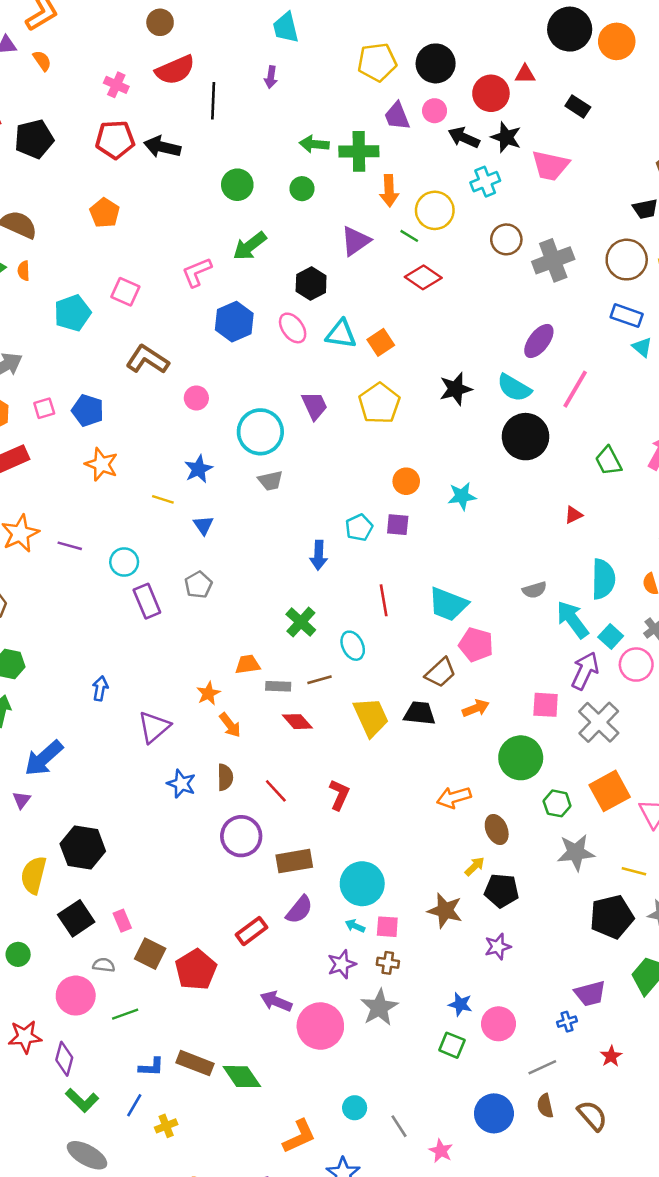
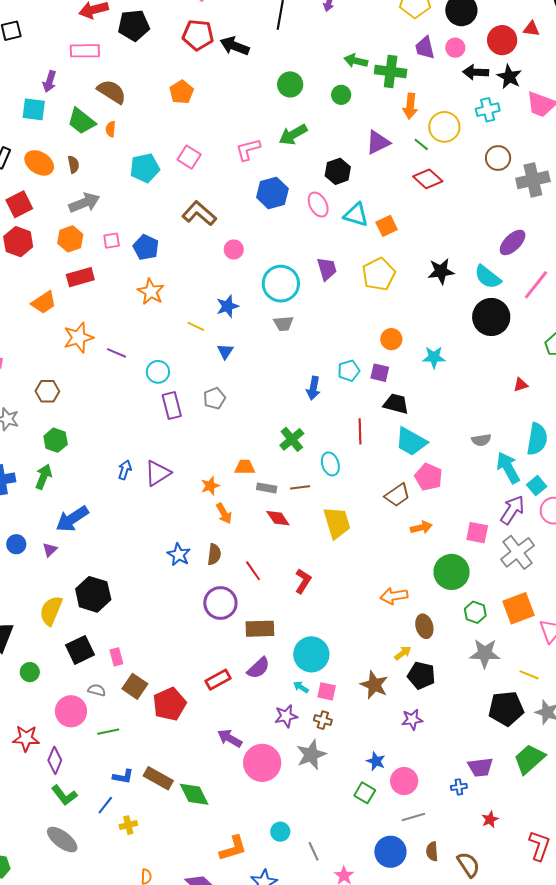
black arrow: (464, 138) -> (476, 72), turned -30
black trapezoid: (420, 713) -> (396, 404), moved
purple triangle: (154, 727) -> (158, 473), moved
gray line: (542, 1067) -> (413, 817), moved

